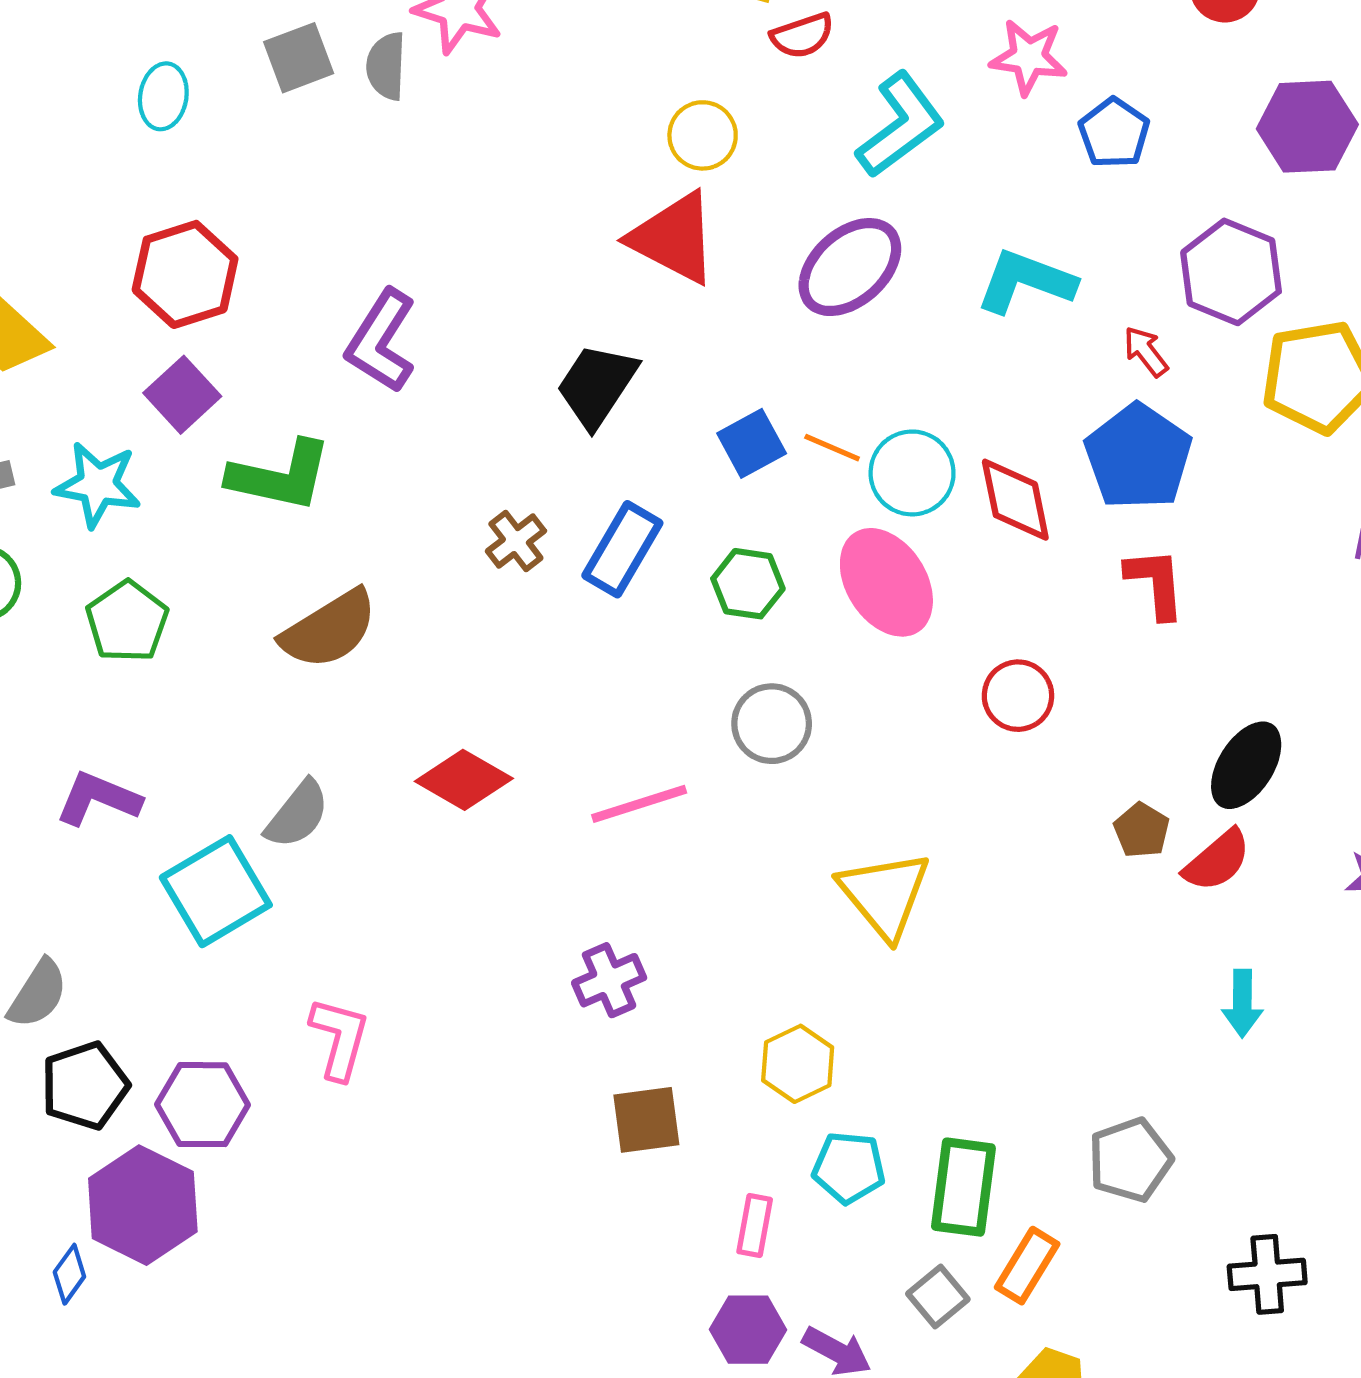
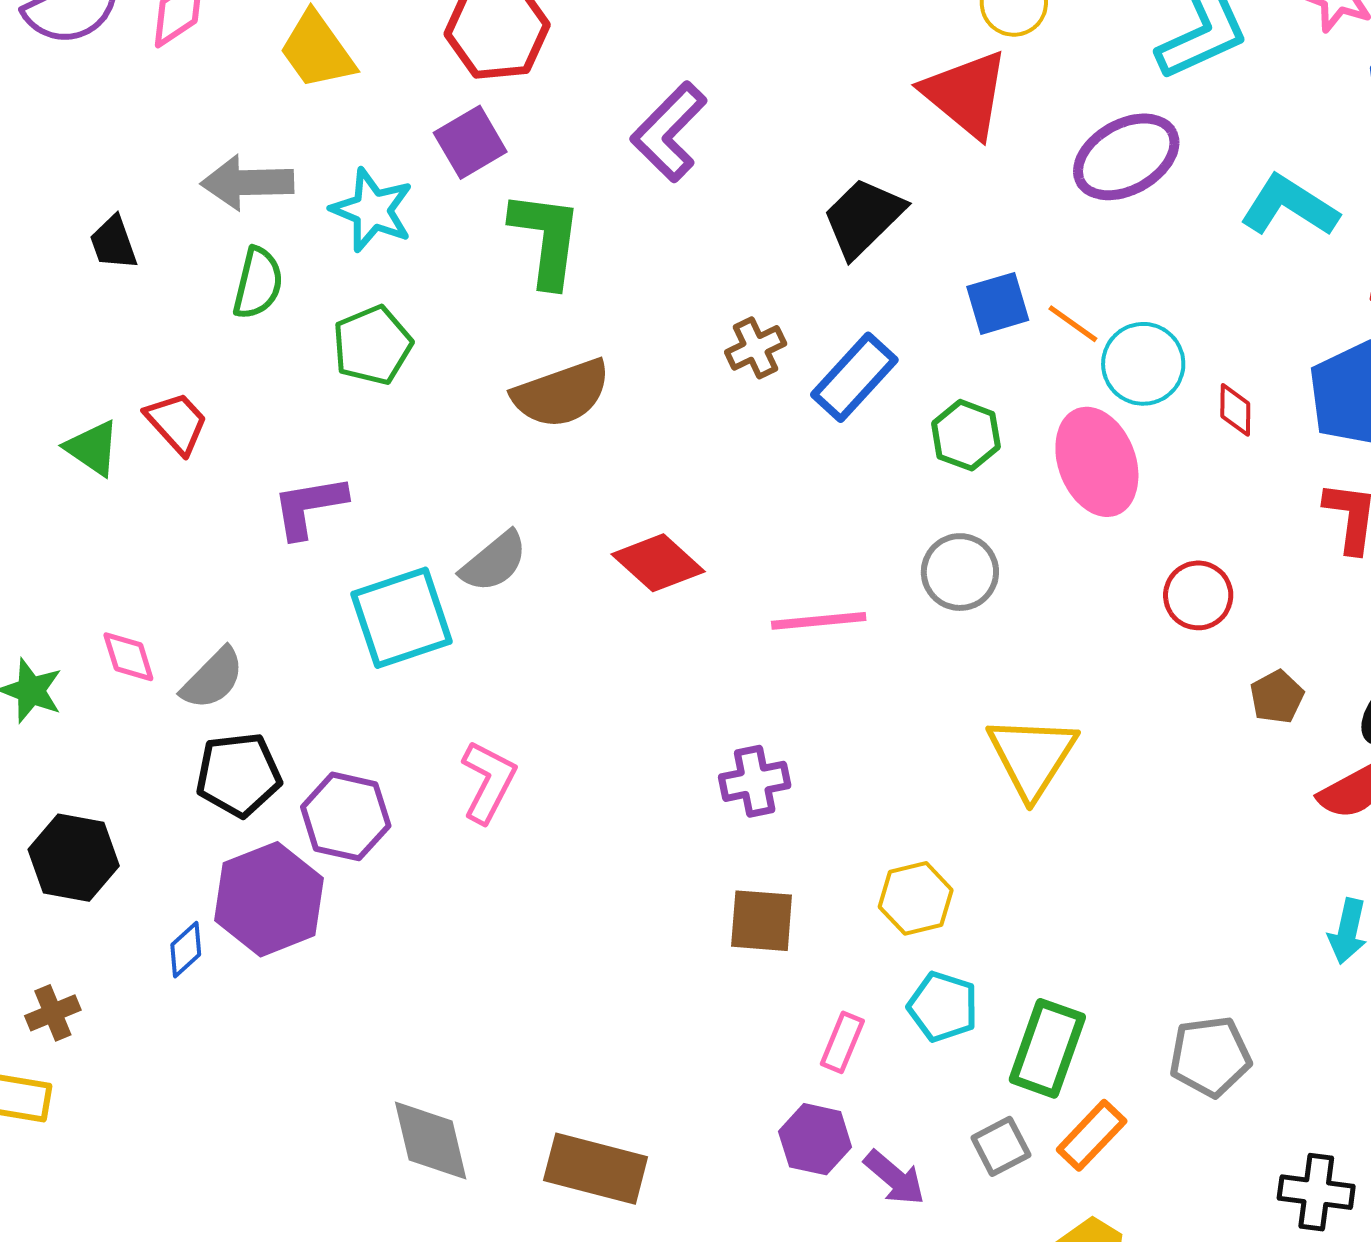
green L-shape: (280, 476) -> (546, 239), turned -107
red diamond: (1015, 500) -> (1235, 410), size x0.6
purple L-shape: (98, 799) -> (309, 507), turned -44
brown pentagon: (1142, 830) -> (1277, 697), moved

